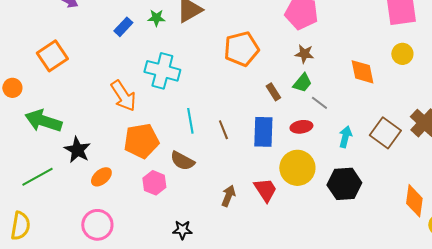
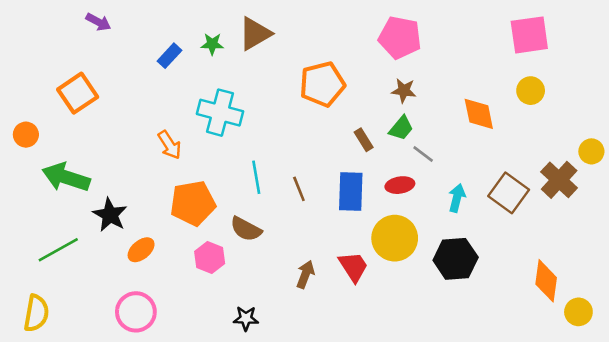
orange arrow: (123, 96) -> (170, 145), size x0.7

